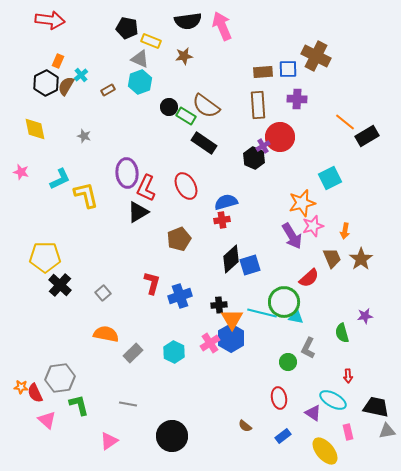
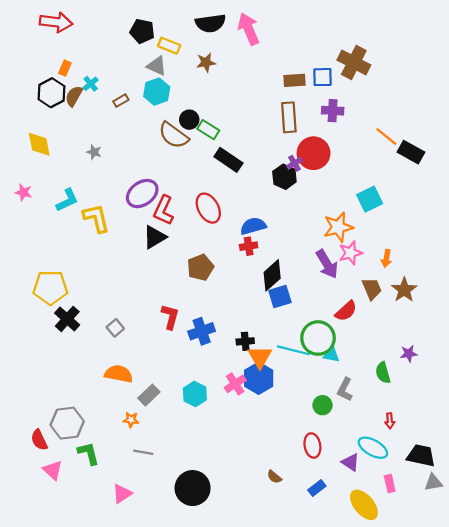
brown semicircle: (206, 106) -> (174, 135), moved
black rectangle: (367, 136) -> (411, 152), turned 60
purple ellipse: (127, 173) -> (142, 194), turned 60
black diamond: (231, 259) -> (272, 275), moved
orange star: (21, 387) -> (131, 420), moved

